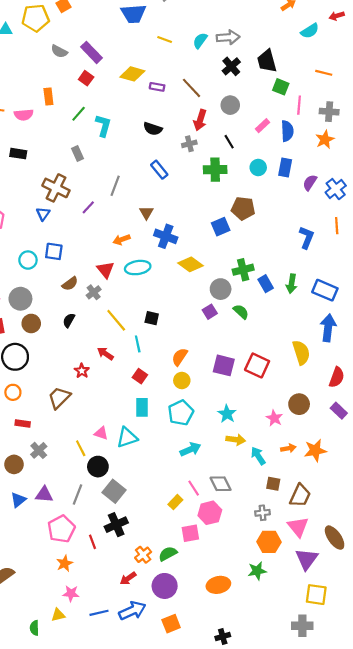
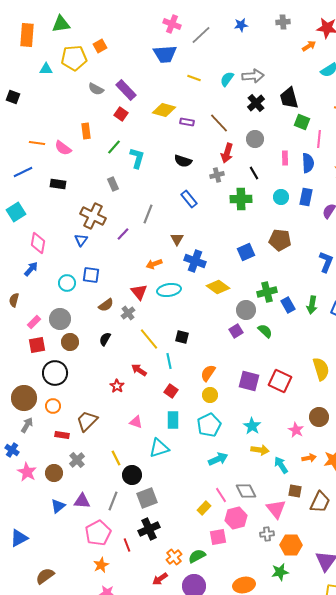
pink semicircle: (24, 115) -> (63, 148), turned 42
pink rectangle: (262, 126) -> (285, 158), turned -48
brown pentagon: (243, 208) -> (280, 240), moved
brown trapezoid: (59, 398) -> (87, 421), moved
pink triangle: (101, 433) -> (136, 422), moved
gray square: (114, 491) -> (147, 498), turned 30
gray cross: (262, 513) -> (267, 534), moved
pink triangle: (298, 527) -> (276, 509), moved

